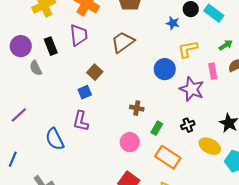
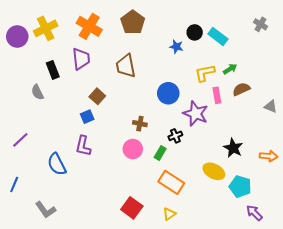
brown trapezoid: (123, 42) -> (126, 66), turned -65
purple circle: (21, 46) -> (17, 36), moved
yellow L-shape: (188, 49) -> (205, 73), moved
brown cross: (137, 108) -> (140, 124), moved
black cross: (188, 125) -> (175, 136), moved
pink circle: (130, 142) -> (133, 149), moved

